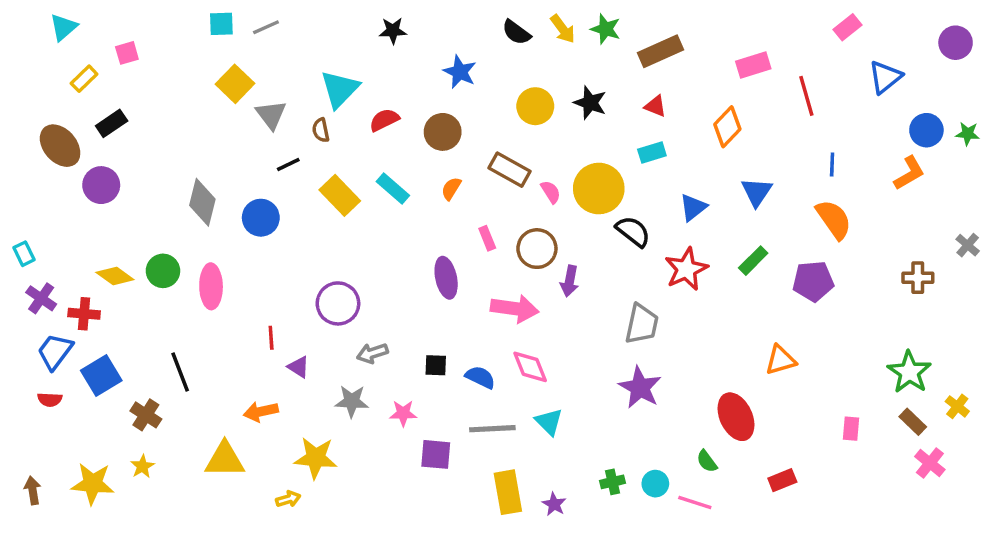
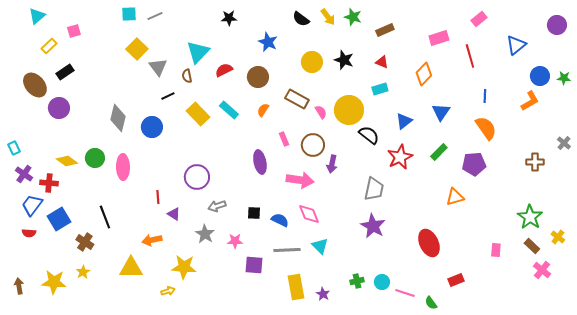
pink rectangle: (848, 27) -> (479, 19), moved
brown rectangle: (661, 51) -> (385, 30), size x0.7
orange triangle: (781, 360) -> (455, 197), moved
gray star: (352, 401) -> (205, 234), turned 30
green semicircle: (707, 461) -> (431, 303), moved

